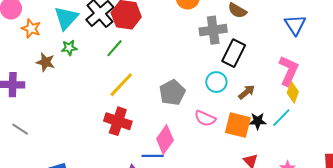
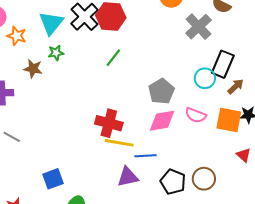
gray cross: (213, 30) -> (199, 27), turned -32
green line: (114, 48) -> (113, 58), moved
black rectangle: (234, 53) -> (223, 64), moved
yellow line: (121, 85) -> (119, 143), moved, turned 60
pink diamond: (165, 140) -> (162, 121), moved, turned 48

